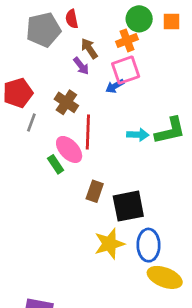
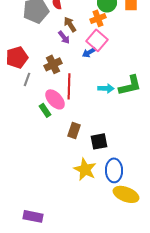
pink square: (126, 70) -> (97, 40), turned -30
brown cross: (66, 102) -> (53, 64), turned 30
black square: (128, 206) -> (99, 141), size x0.7
yellow star: (109, 244) -> (85, 169), turned -30

